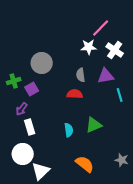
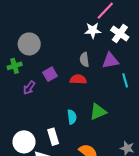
gray circle: (42, 63) -> (29, 44), moved
purple square: (32, 89) -> (50, 74), moved
purple arrow: (22, 109) -> (29, 88), moved
white rectangle: (30, 127) -> (53, 137), moved

